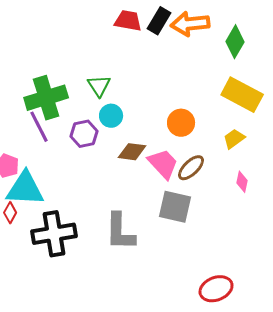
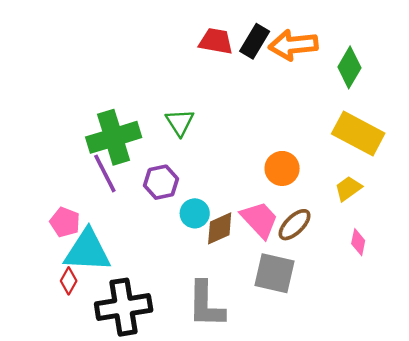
cyan circle: (111, 116) -> (195, 213), moved
brown diamond: (132, 152) -> (220, 228), moved, turned -32

